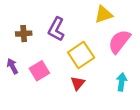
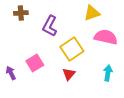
brown cross: (24, 34) -> (21, 13), moved
pink semicircle: (119, 41) -> (106, 37), turned 65
purple arrow: (12, 66) -> (11, 73), moved

